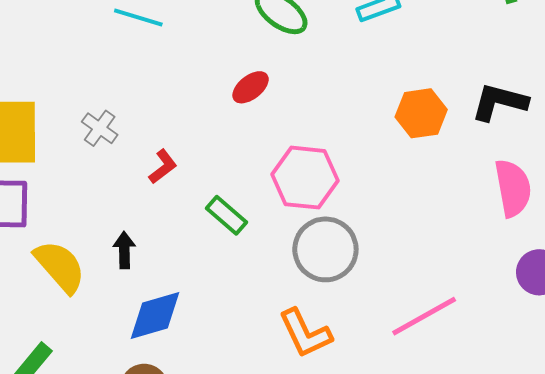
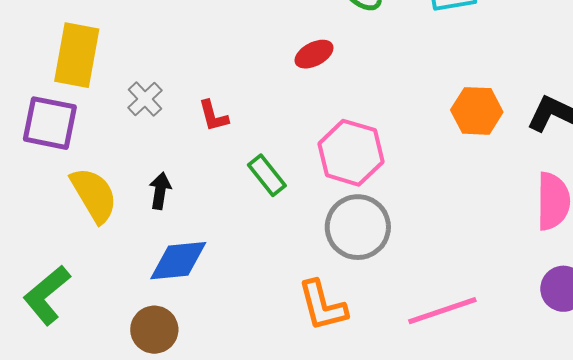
gray cross: (100, 128) -> (145, 99), moved
red L-shape: (163, 167) -> (213, 116), turned 102

